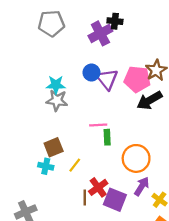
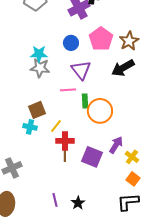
purple triangle: (107, 79) -> (81, 70), moved
pink pentagon: (137, 79) -> (101, 39), moved, turned 30
pink line: (98, 125) -> (68, 90), moved
orange circle: (136, 158) -> (100, 111), moved
red cross: (98, 187) -> (65, 141), moved, turned 36

